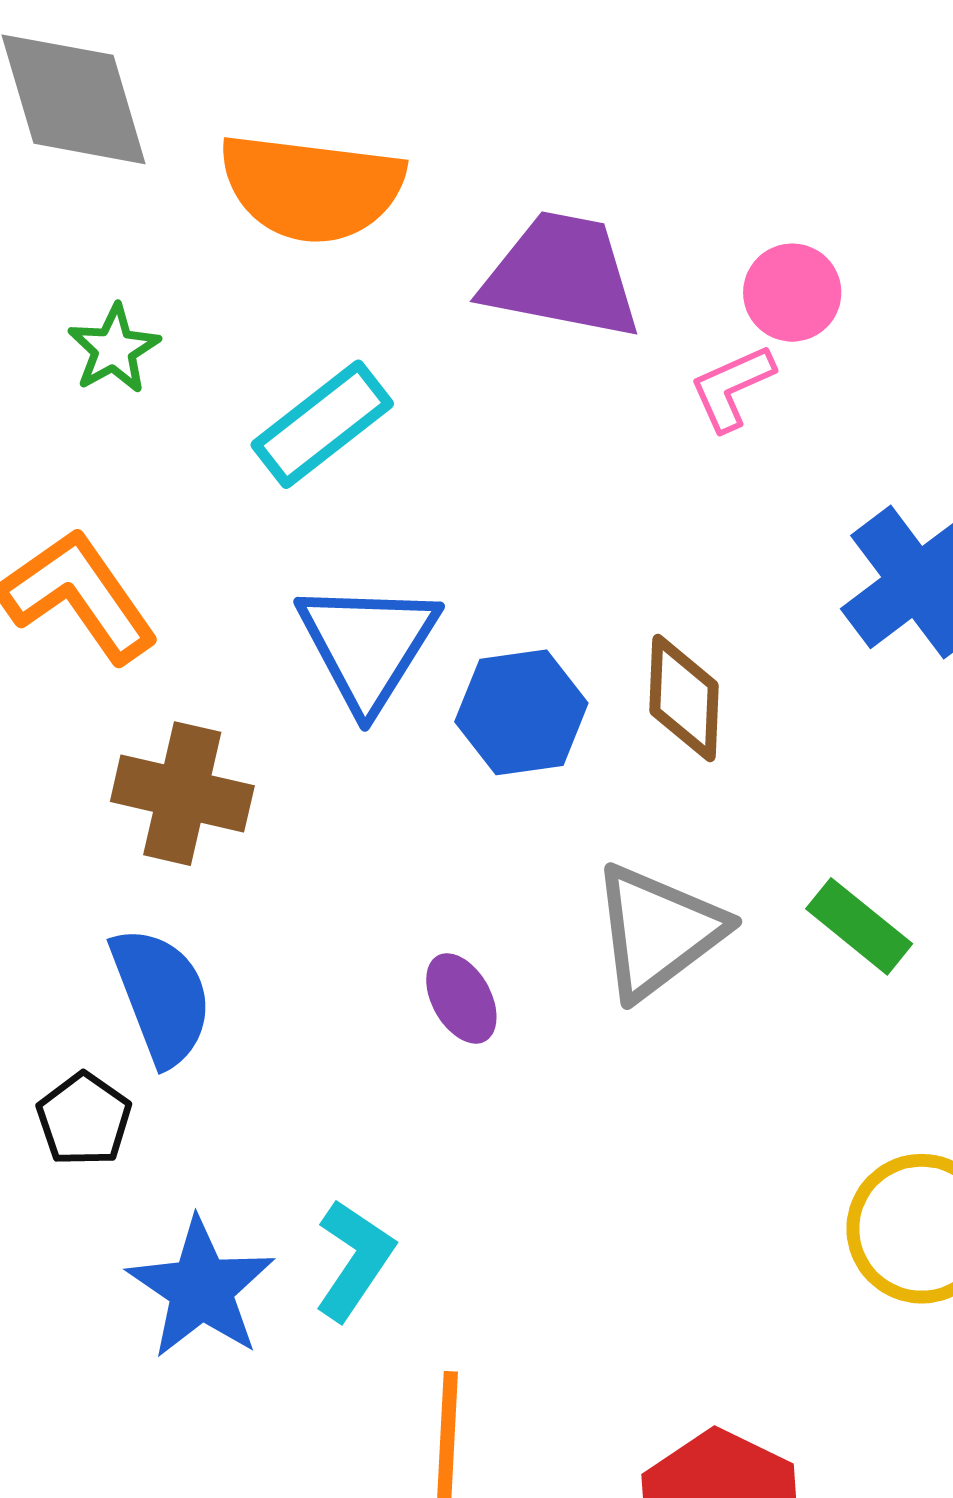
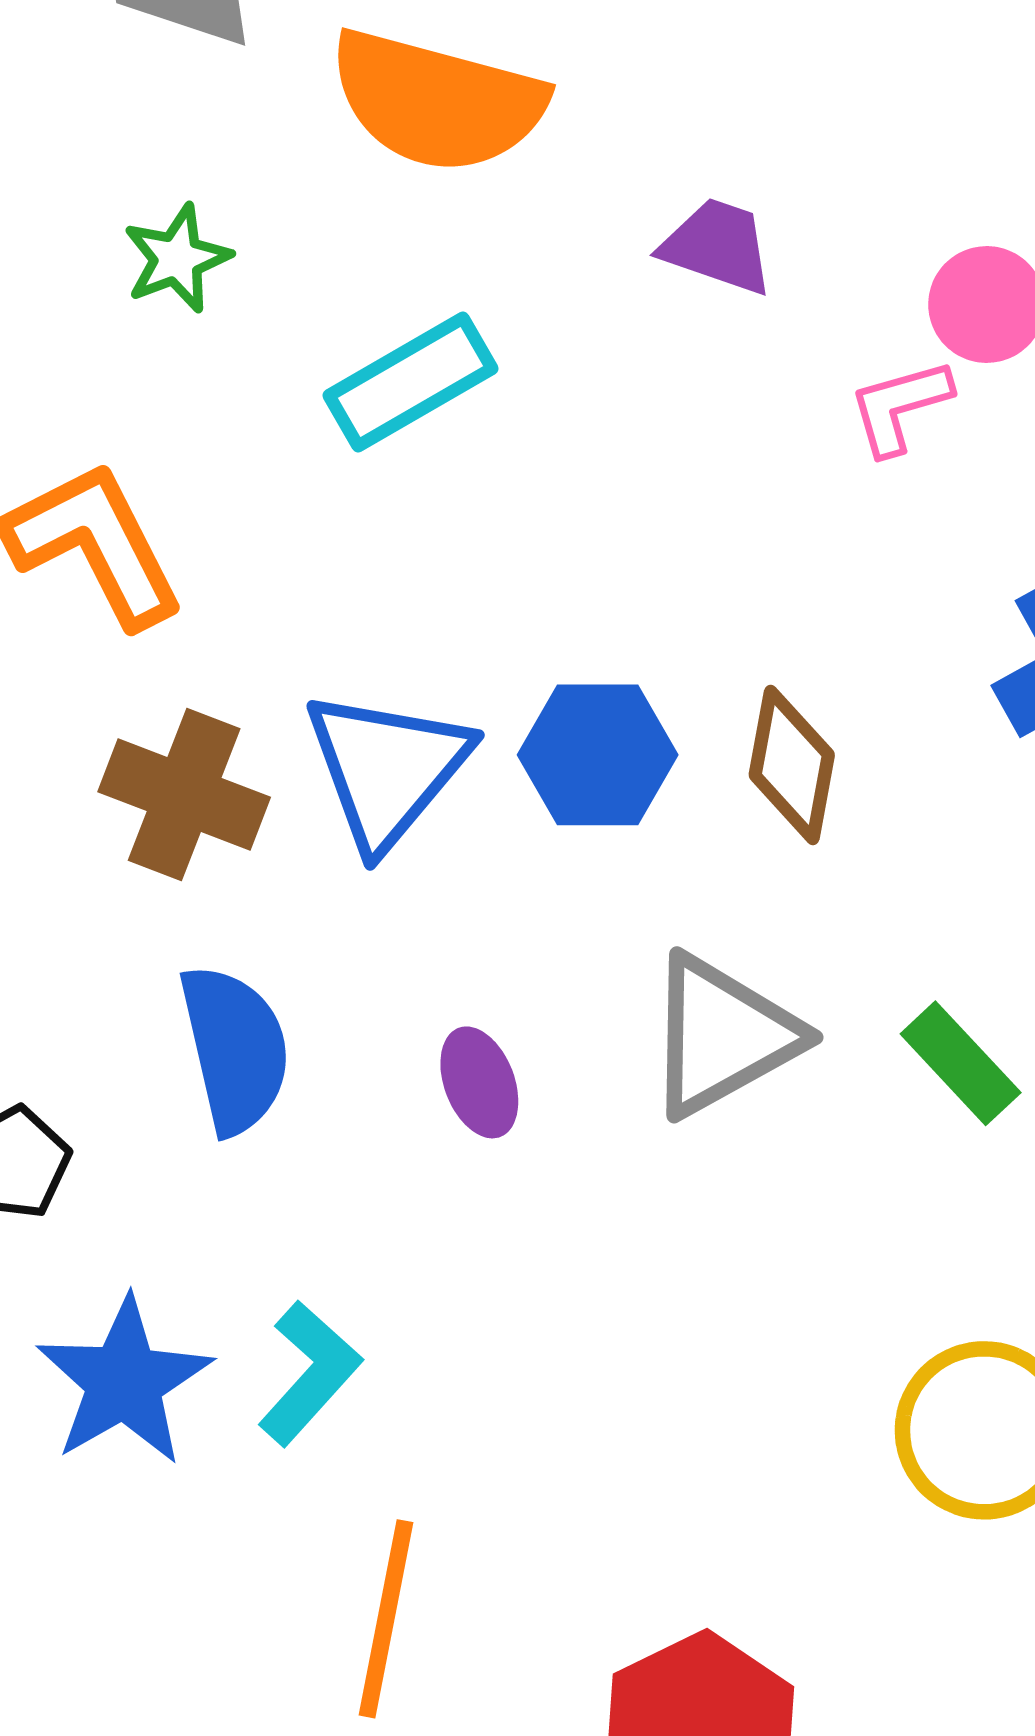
purple trapezoid: (562, 276) -> (718, 246), size x0.6
blue triangle: (368, 645) -> (387, 769), moved
blue semicircle: (161, 996) -> (235, 1049), moved

